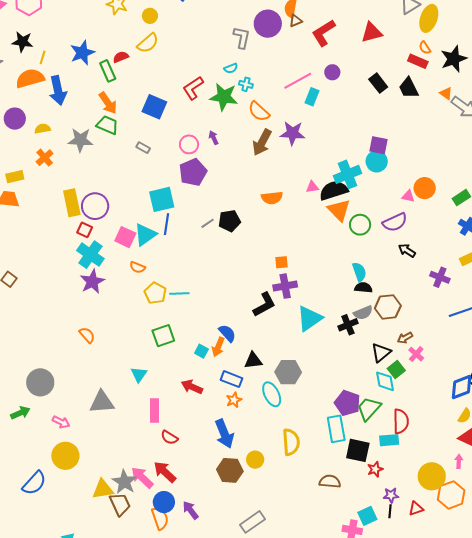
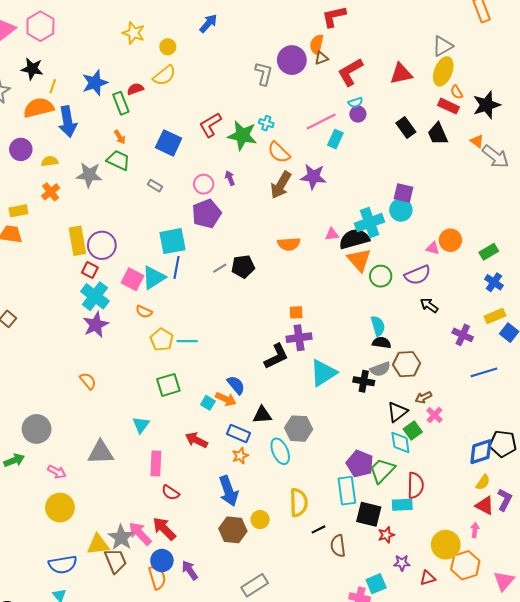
yellow ellipse: (429, 18) -> (443, 71), moved
cyan semicircle: (231, 68) -> (355, 103), moved
orange arrow: (108, 103) -> (120, 137), size x0.6
black cross: (348, 325) -> (364, 381), turned 30
orange arrow: (218, 347) -> (226, 399), turned -90
brown semicircle: (330, 481) -> (338, 546), turned -105
blue semicircle: (34, 483) -> (63, 565), moved, turned 36
black line: (390, 511) -> (318, 529), moved, turned 56

